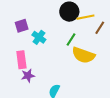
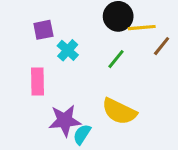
yellow semicircle: (83, 55) -> (119, 111), moved
purple star: (28, 76) -> (65, 121), moved, size x1.5

